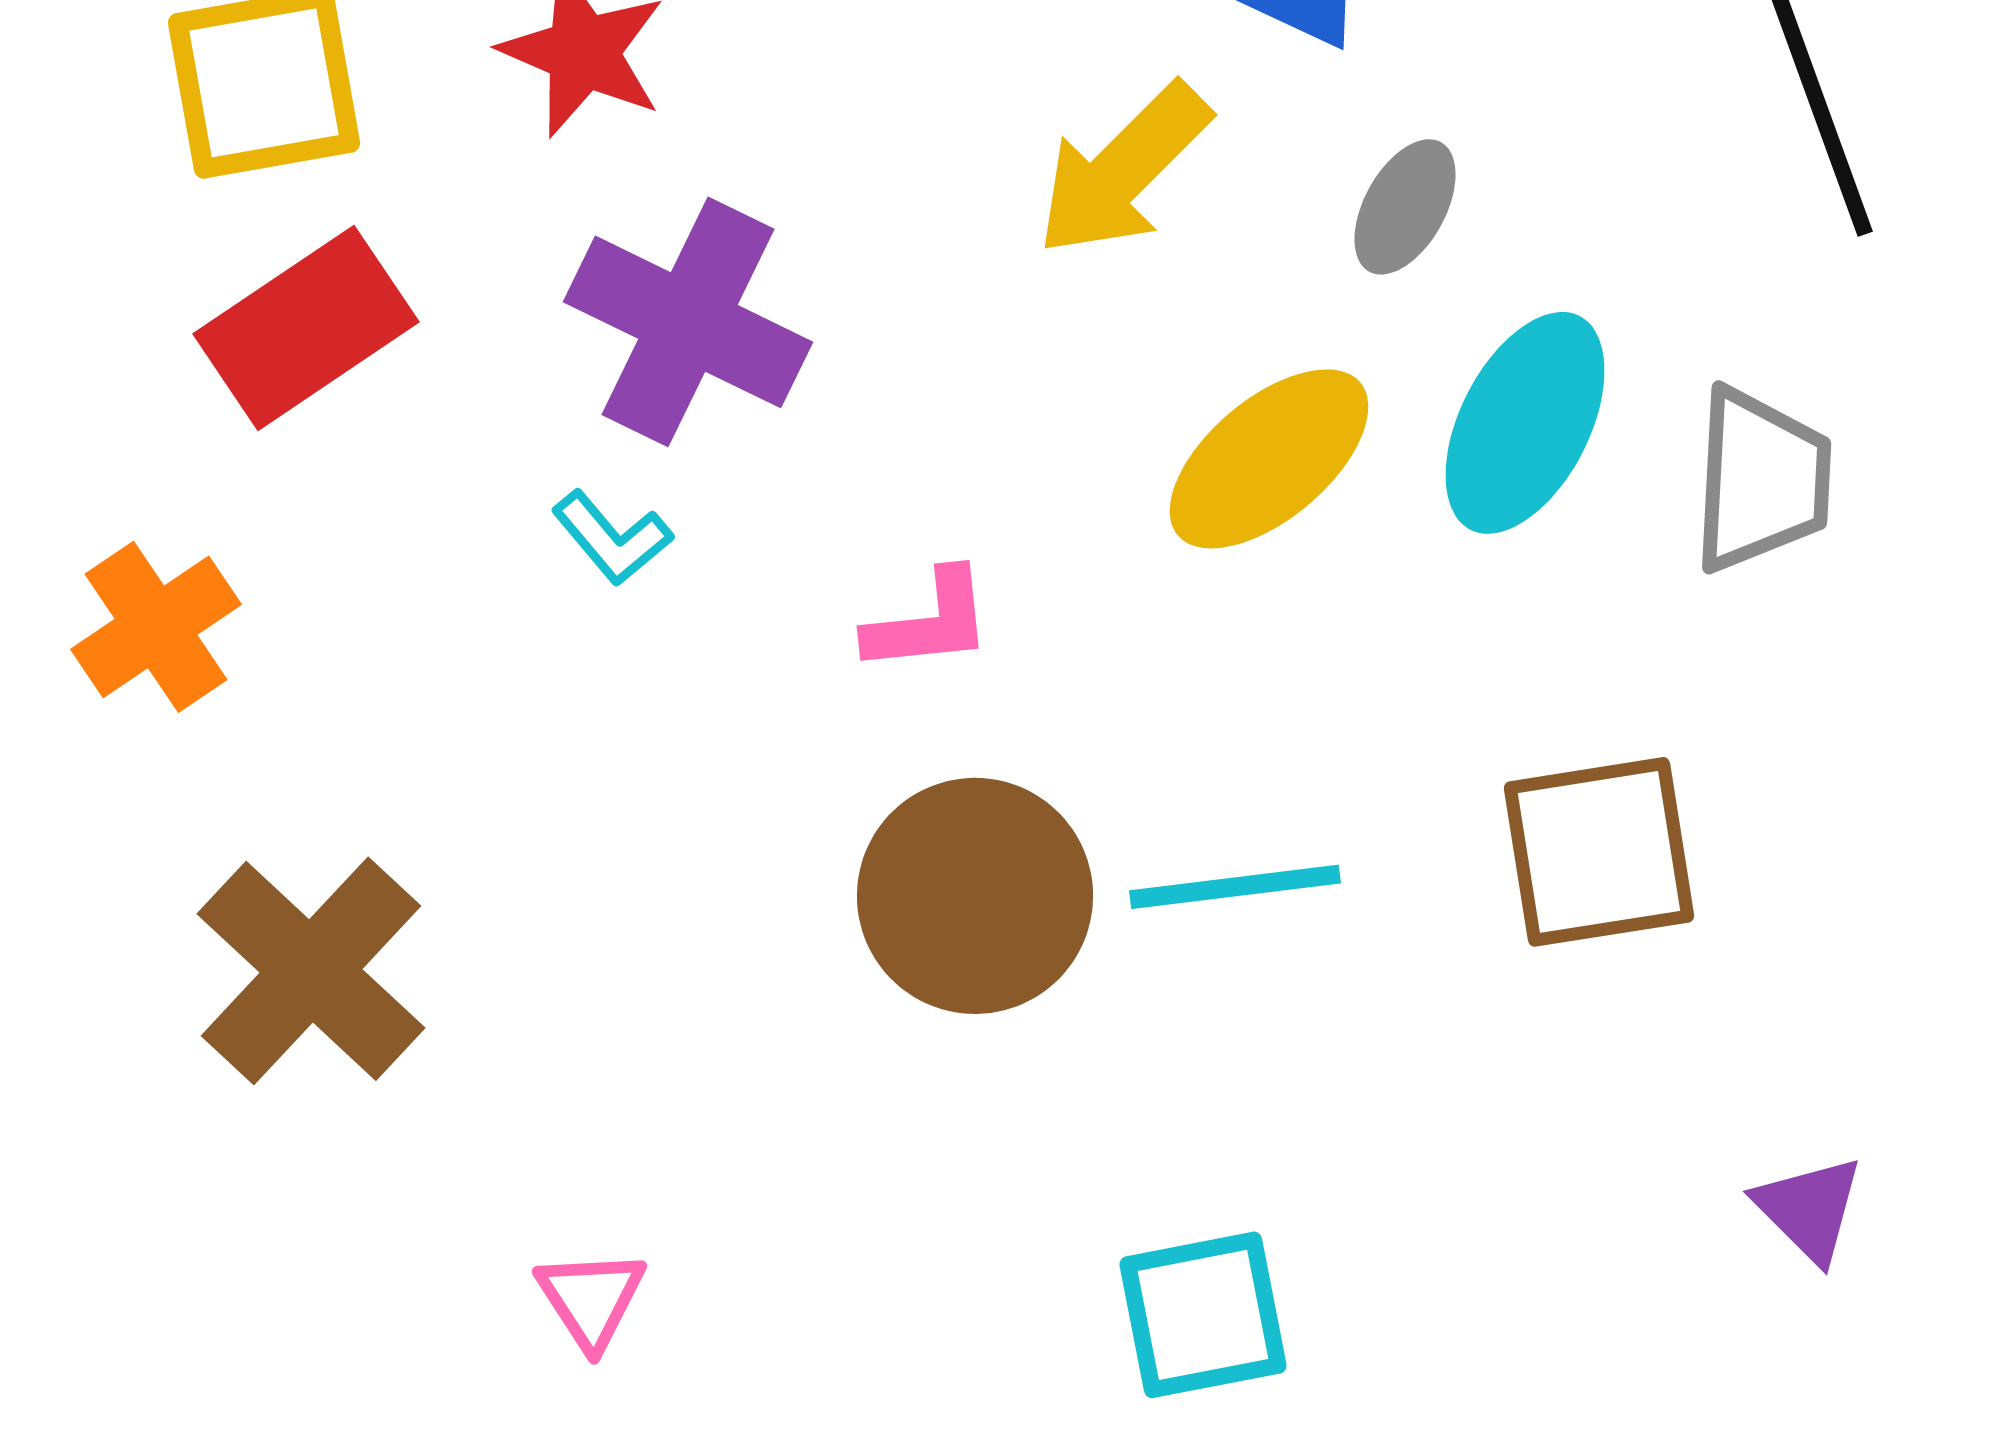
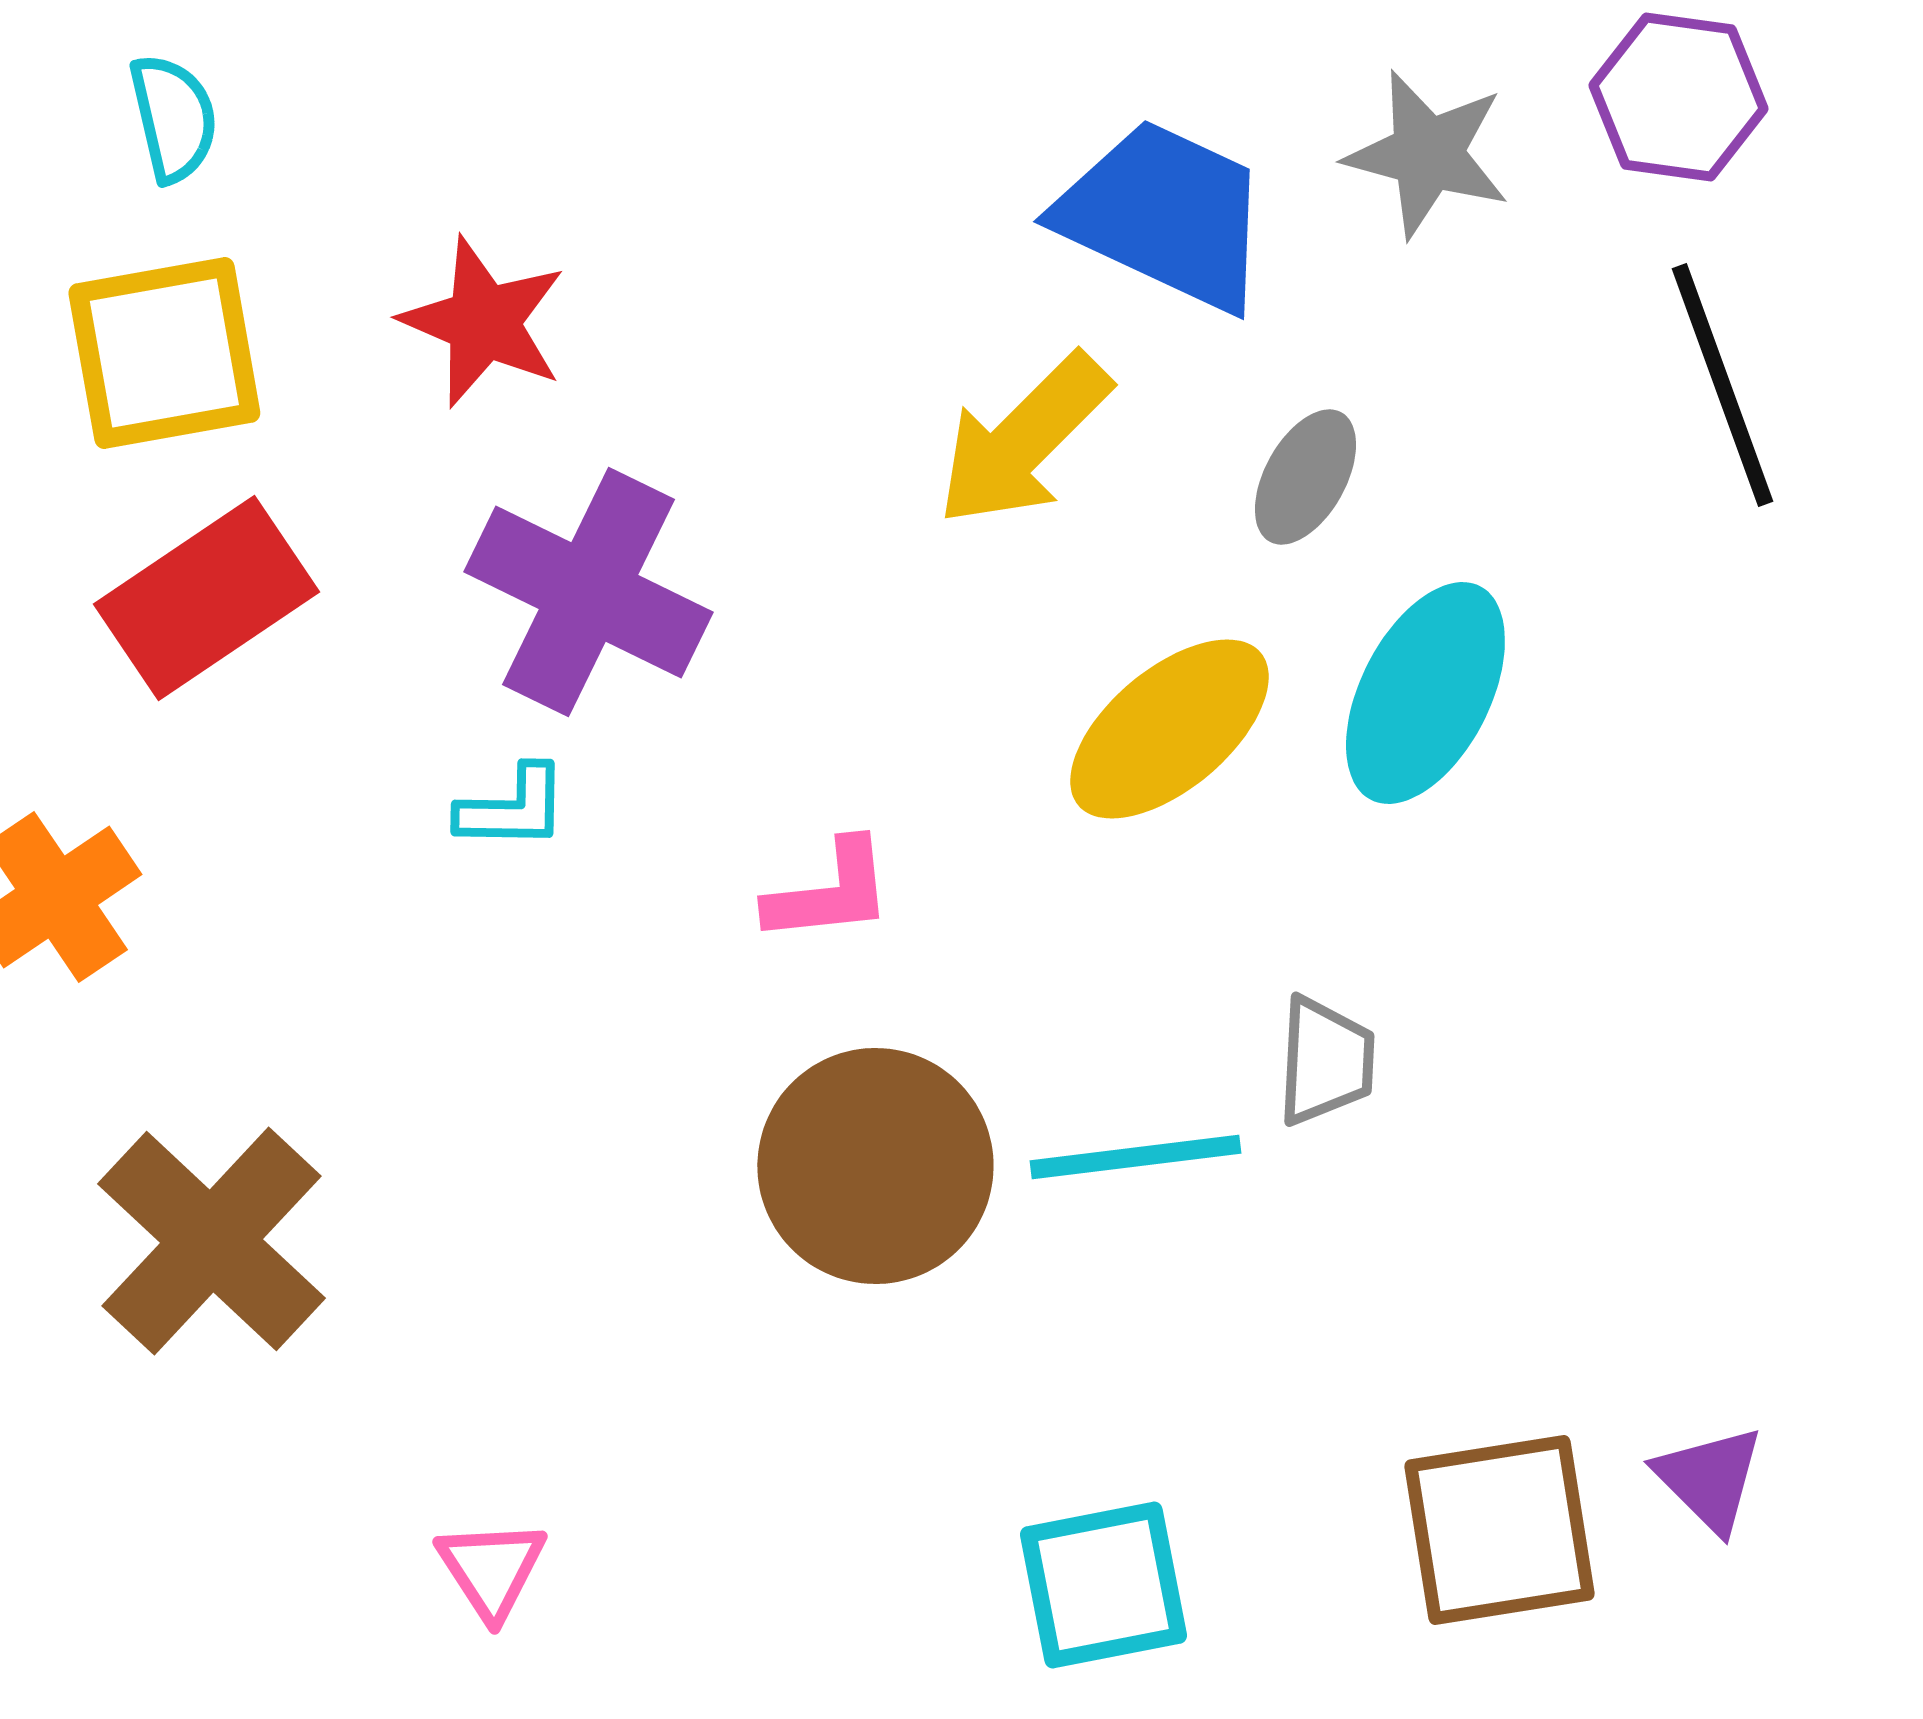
gray trapezoid: (1761, 480) -> (1325, 1061), moved, size x0.7
cyan L-shape: (612, 538) -> (512, 808), turned -49
brown square: (1599, 852) -> (1499, 1530), moved

